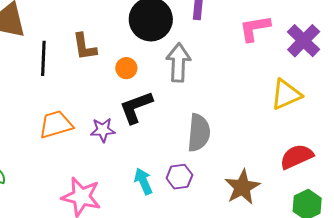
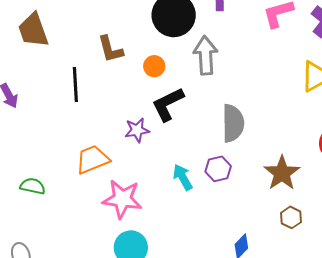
black line: (43, 58) -> (75, 85), moved
orange trapezoid: (56, 124) -> (92, 159), moved

